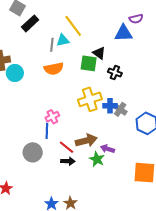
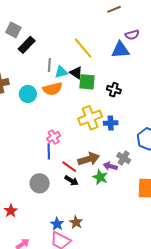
yellow line: (73, 26) -> (83, 48), moved
cyan triangle: (63, 40) -> (61, 72), moved
black triangle: (99, 53) -> (76, 73), moved
cyan circle: (15, 73) -> (28, 94), moved
gray cross: (120, 109) -> (124, 158), moved
gray circle: (33, 152) -> (40, 183), moved
black arrow: (68, 161) -> (71, 181), turned 32

